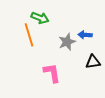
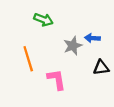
orange line: (29, 35) -> (28, 59), moved

